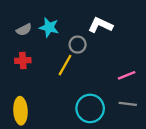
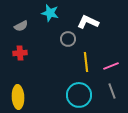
cyan star: (49, 27) -> (50, 13), moved
yellow line: (65, 65) -> (86, 62), moved, turned -36
gray line: (128, 104) -> (112, 91), turned 63

